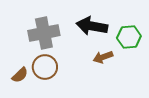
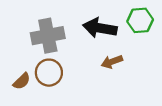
green hexagon: (129, 37) -> (140, 20), moved

